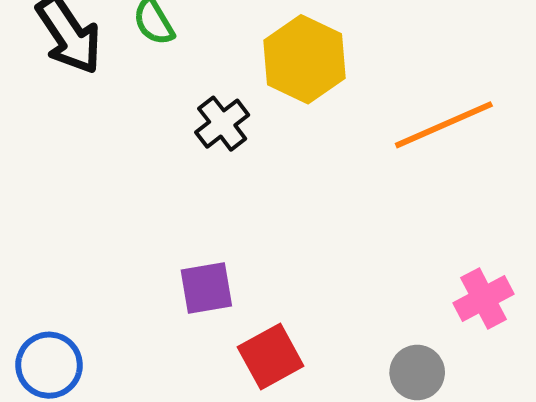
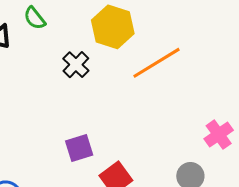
orange line: (444, 125) -> (156, 63), moved

